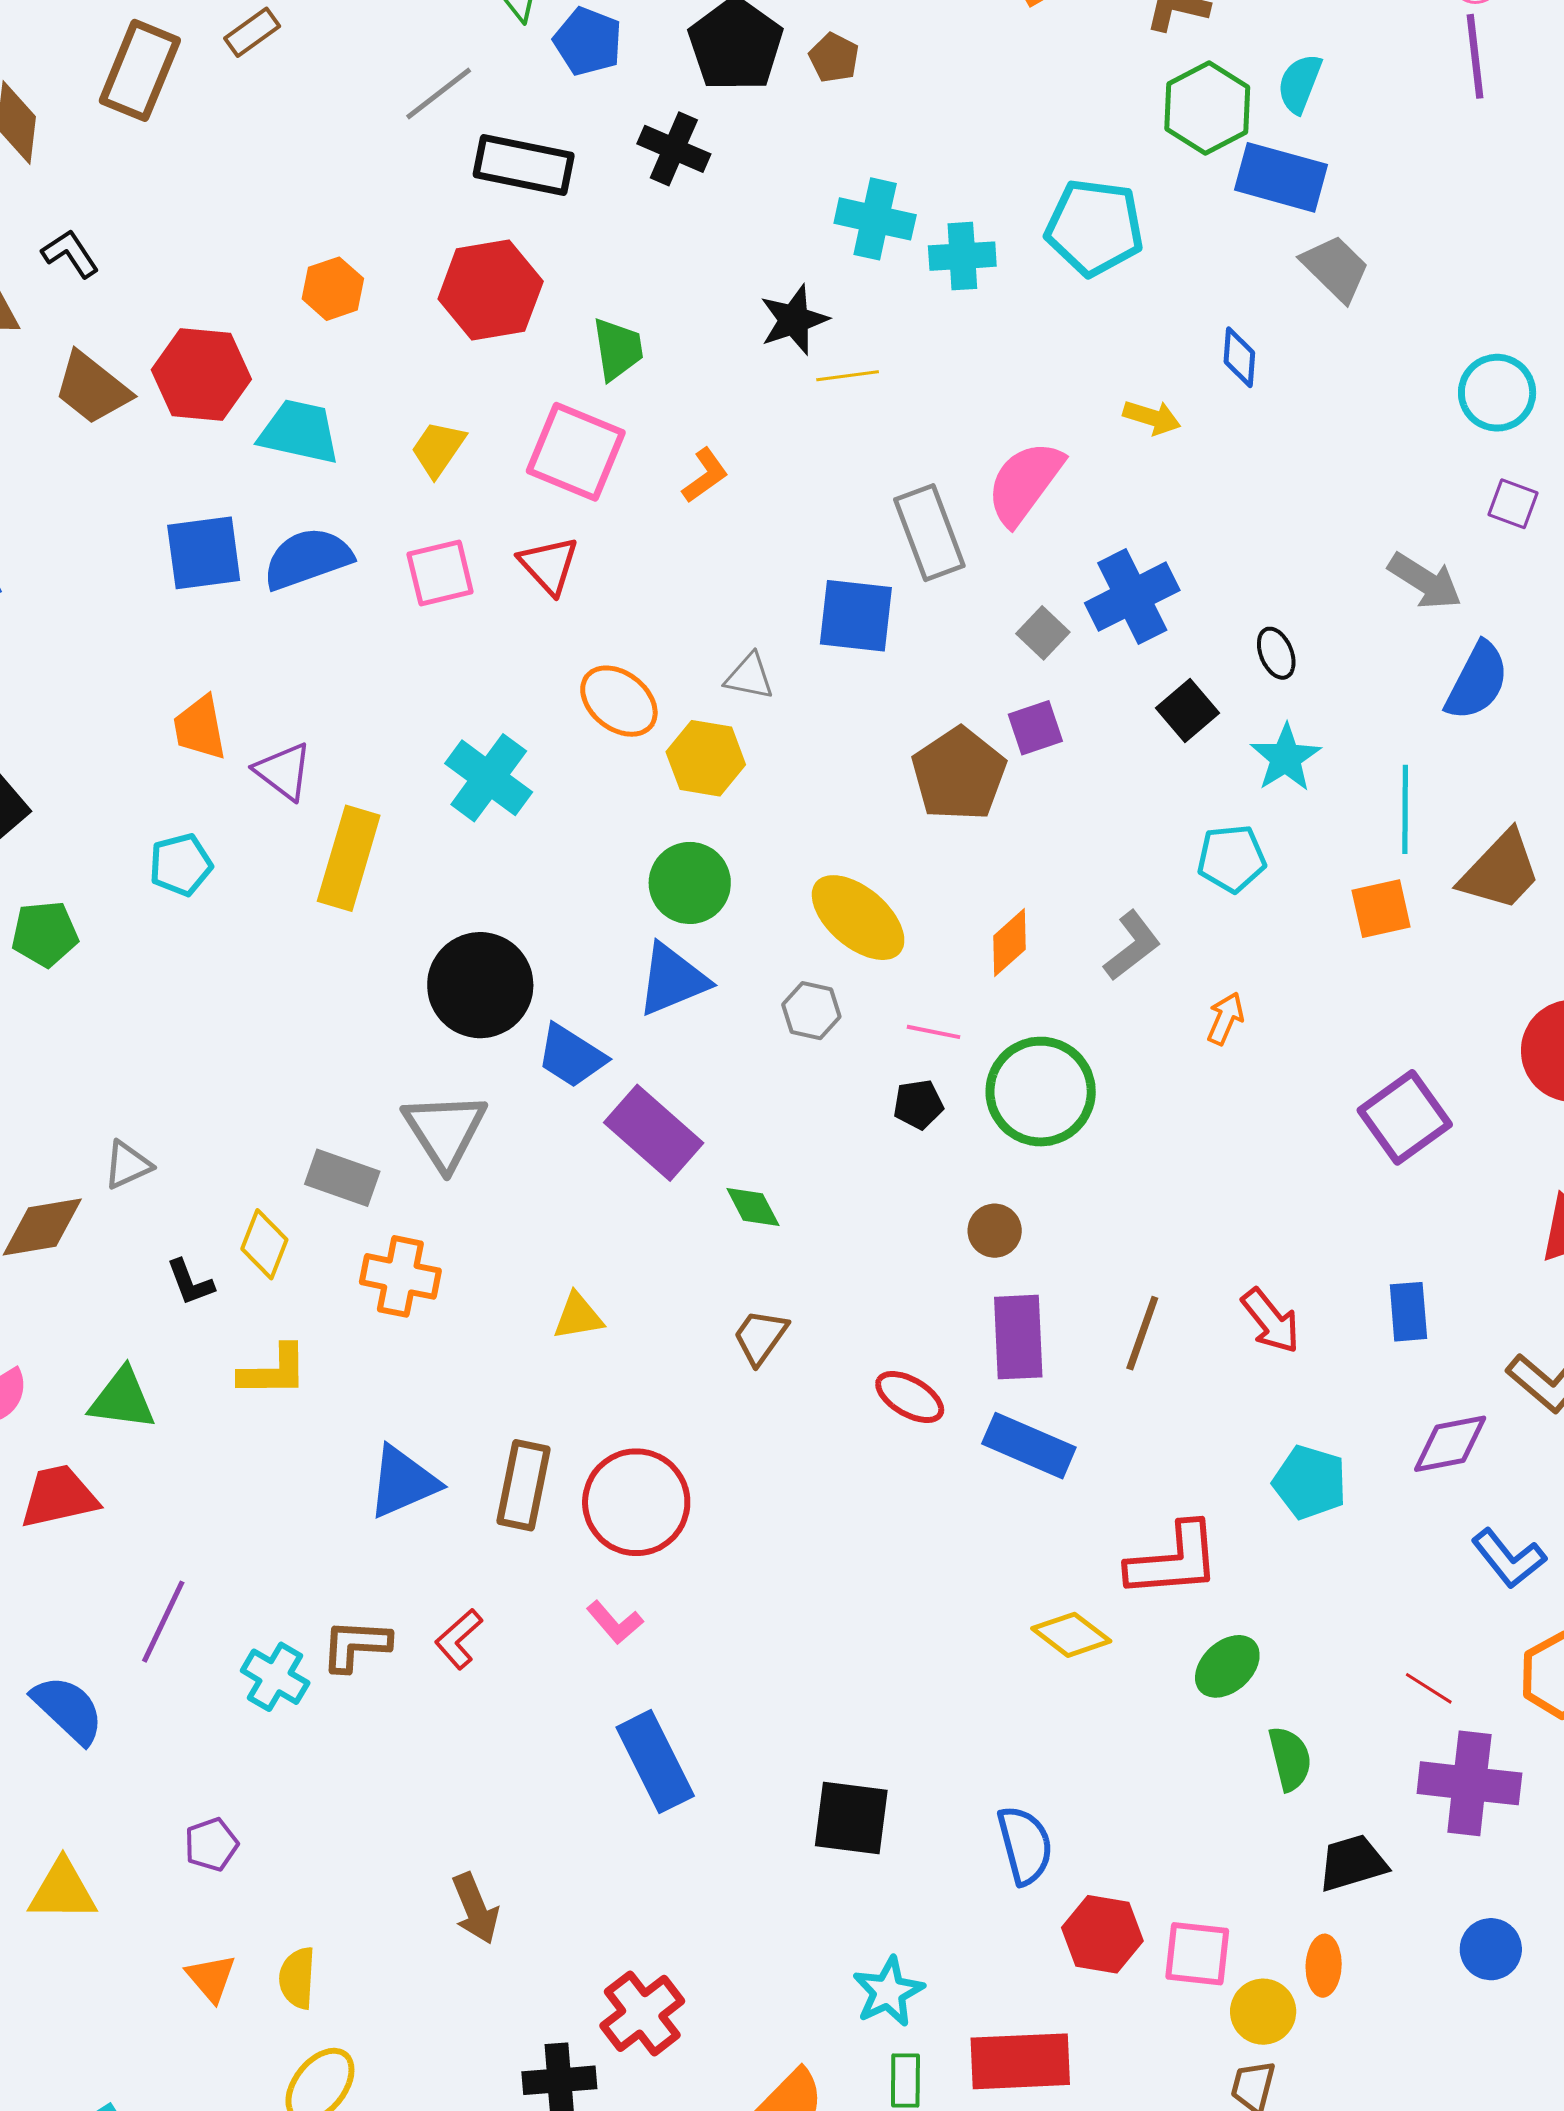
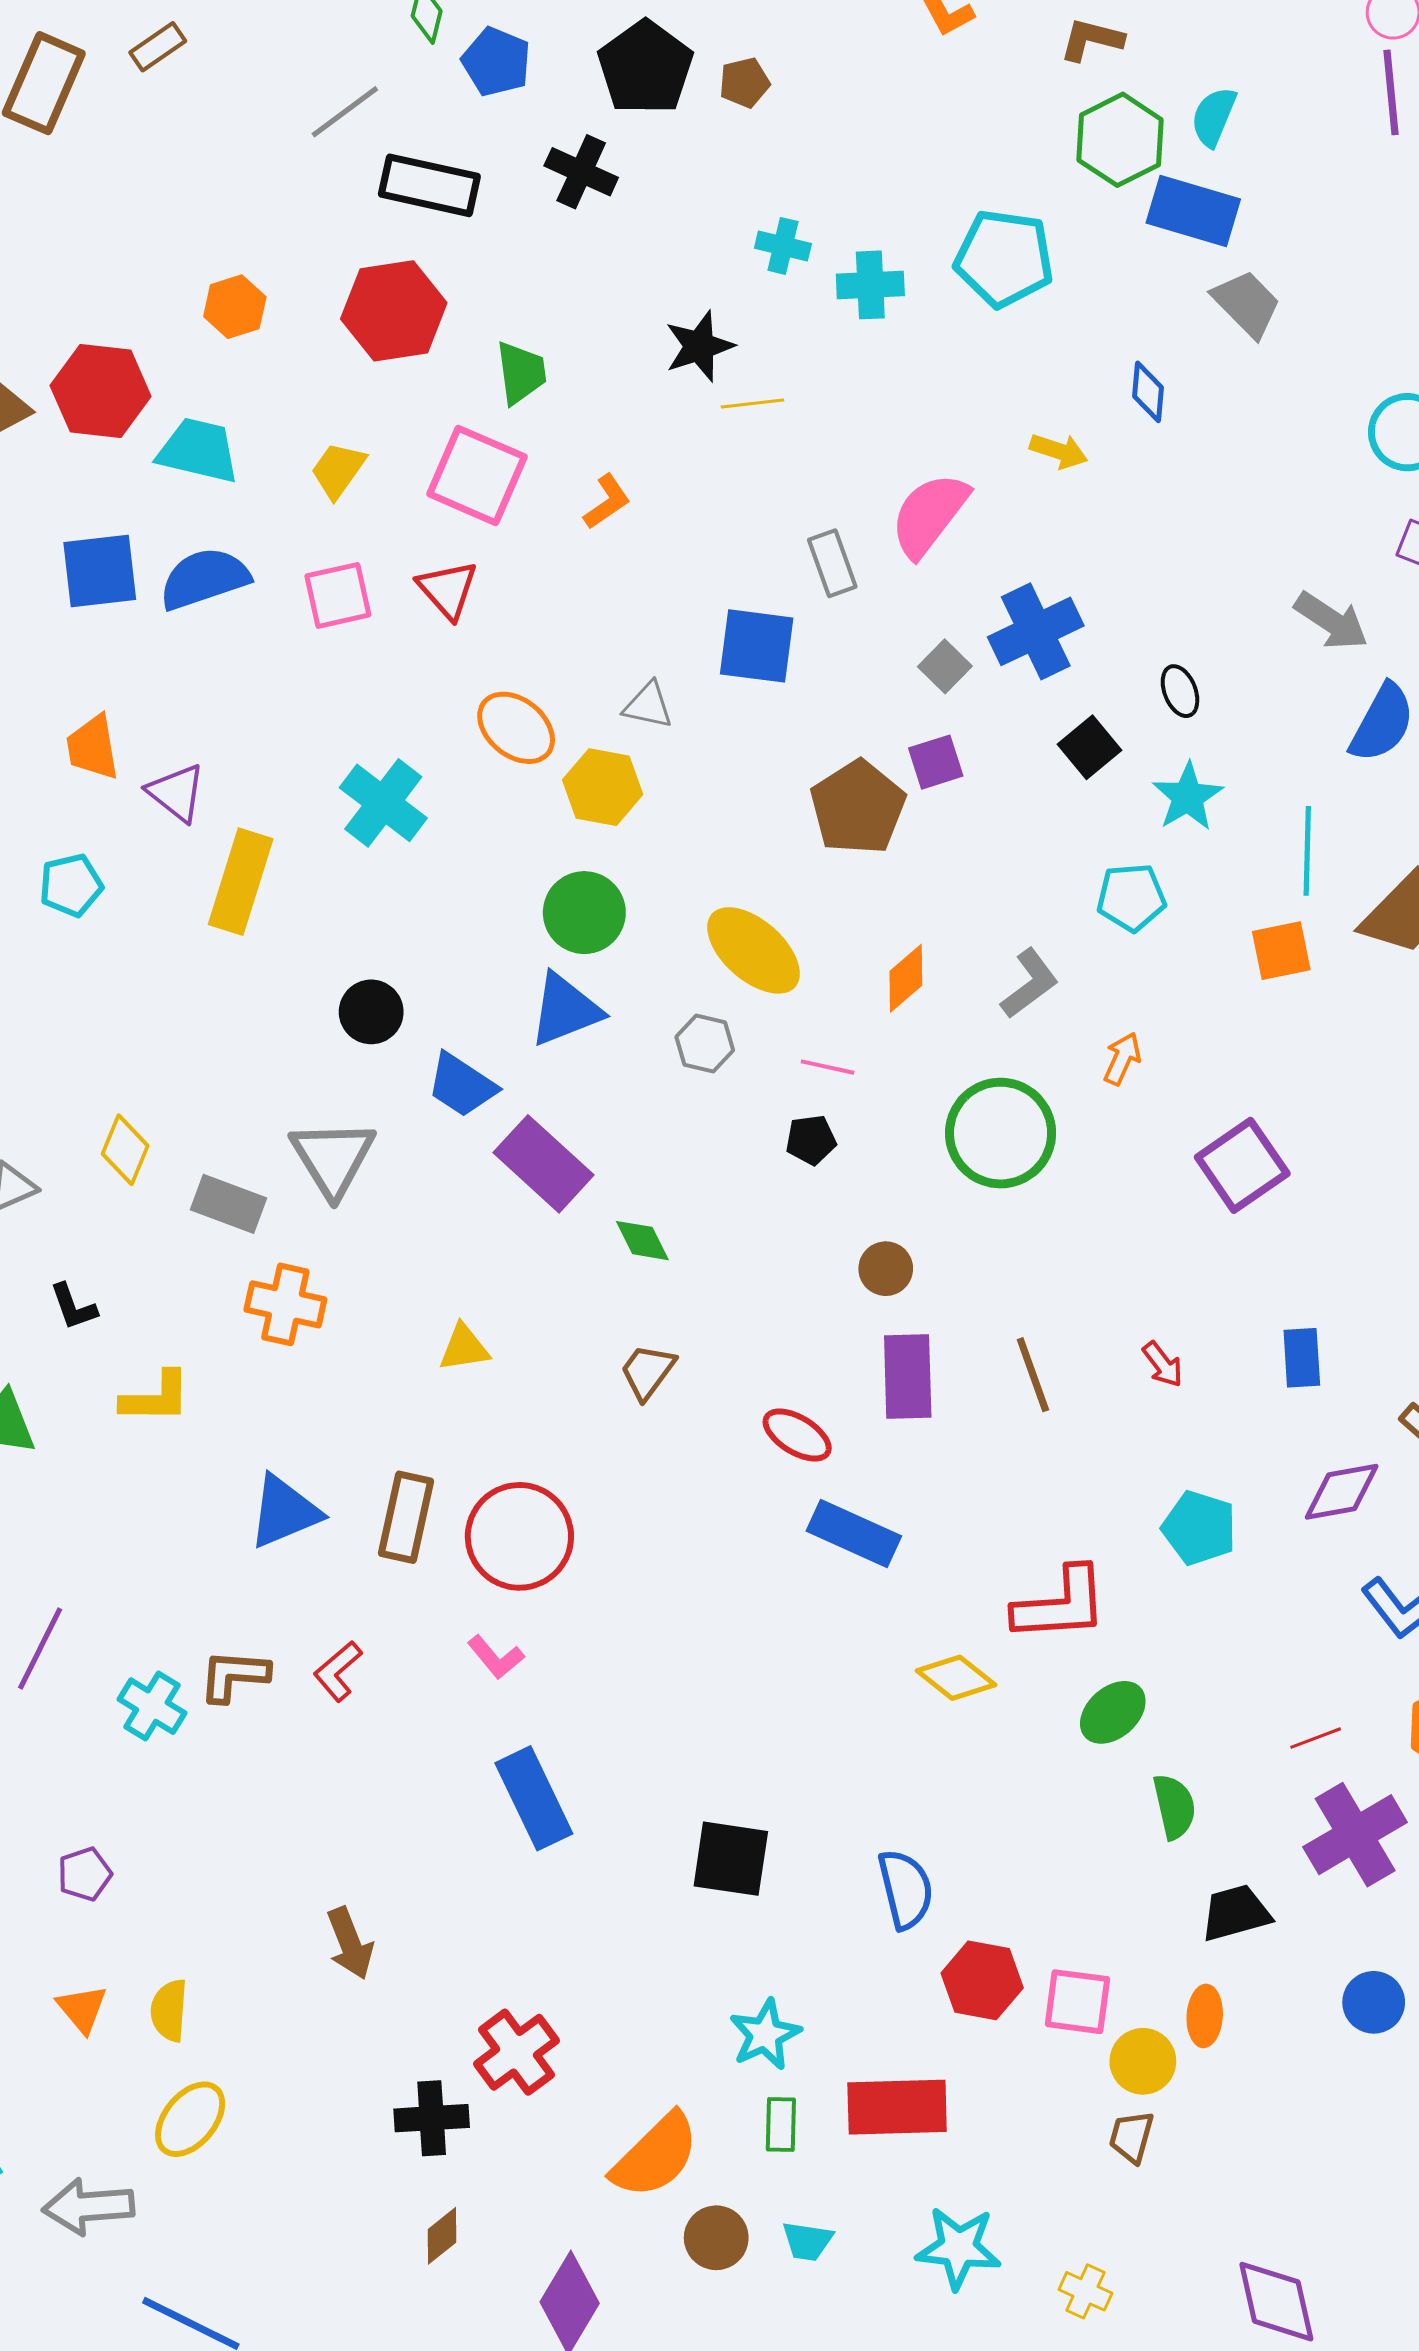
brown pentagon: (834, 58) -> (744, 83), turned 30
cyan cross: (875, 219) -> (783, 246), size x0.7
gray rectangle: (929, 533) -> (832, 563), size x0.7
black circle: (480, 985) -> (371, 1012), size x0.6
green circle: (1041, 1092) -> (1001, 1133), moved
purple square: (1405, 1117) -> (1242, 1165), moved
yellow diamond: (264, 1244) -> (125, 1150), moved
red arrow: (1271, 1321) -> (1163, 1364), size x0.7
brown line: (1142, 1333) -> (1033, 1375), turned -40
blue rectangle: (1029, 1446) -> (854, 1534), moved
red line: (1429, 1688) -> (1316, 1738), turned -54
purple cross: (1469, 1783) -> (1355, 1835), turned -38

